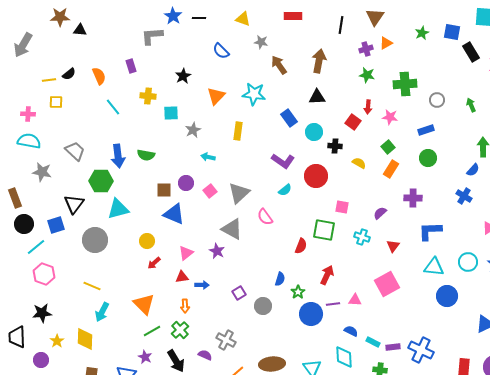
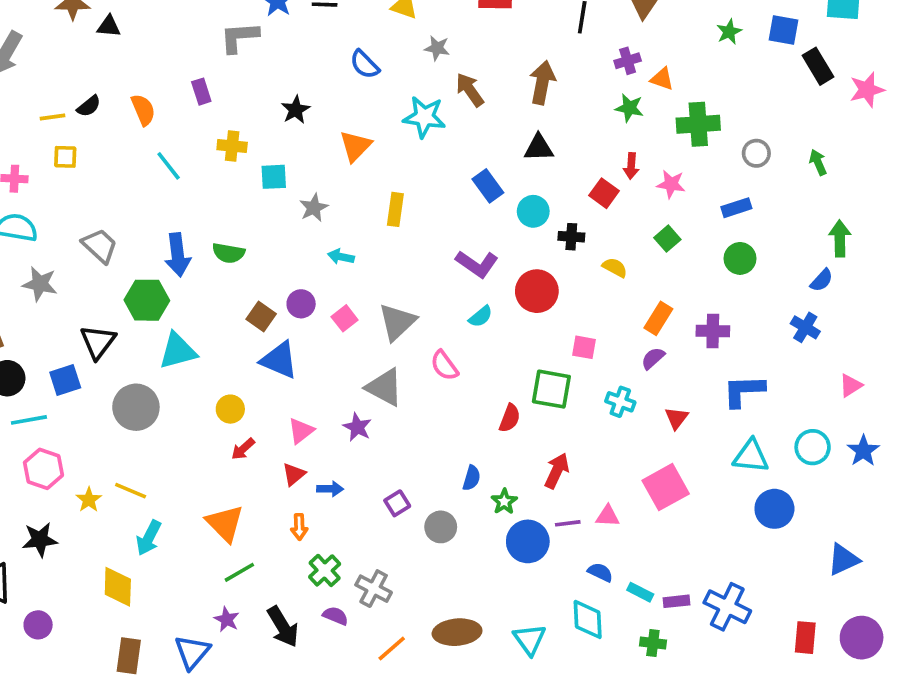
orange triangle: (386, 43) -> (662, 79), moved, turned 48
cyan star: (254, 94) -> (424, 117), moved
orange rectangle: (391, 169) -> (658, 318), moved
brown square: (164, 190) -> (261, 317), turned 35
cyan line: (36, 247) -> (29, 420), turned 30
red triangle: (182, 277) -> (294, 474), turned -32
green cross: (180, 330) -> (325, 570), moved
yellow star: (57, 341) -> (89, 500), moved

